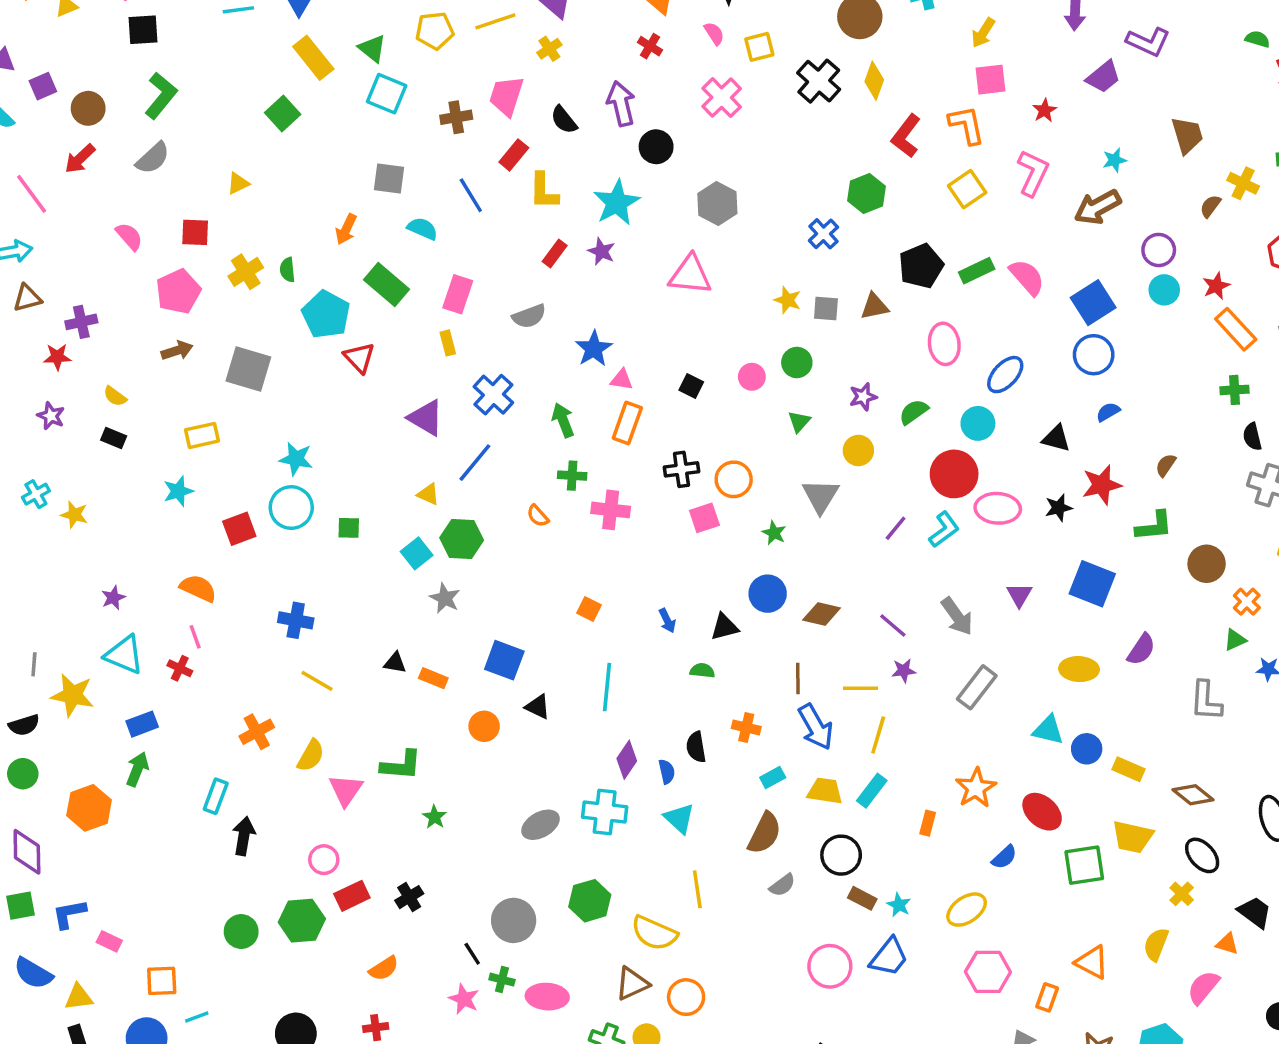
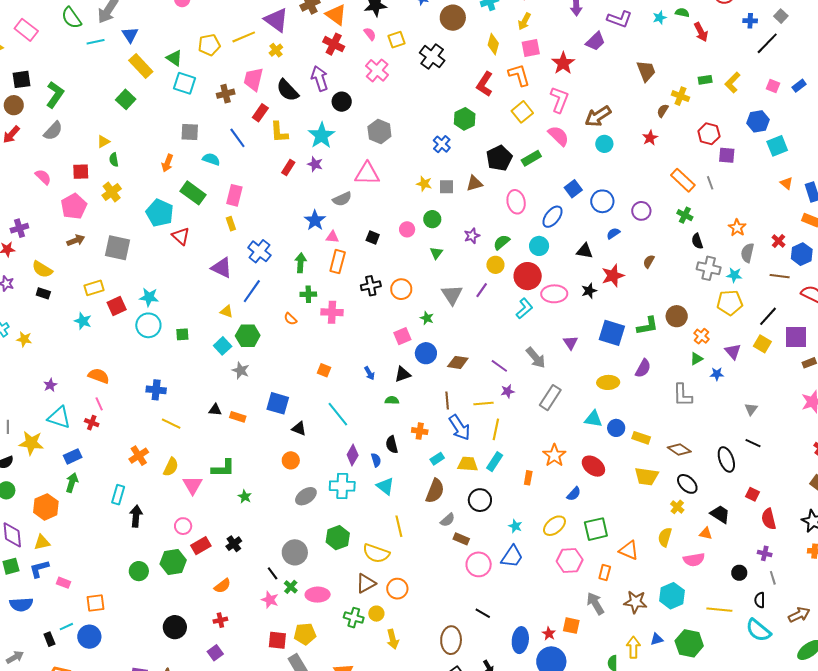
black square: (143, 30) -> (22, 79), moved
red cross: (650, 46) -> (334, 44), size x1.5
yellow diamond: (874, 81) -> (493, 44), moved
red star: (1045, 110) -> (563, 63), size x1.6
black semicircle: (564, 120) -> (287, 90), size x1.4
cyan star: (1114, 160) -> (660, 18), moved
purple circle: (1159, 250) -> (641, 211), moved
green semicircle: (287, 270) -> (114, 160), moved
pink semicircle: (1027, 277) -> (558, 136), moved
red star: (1216, 286) -> (650, 138), moved
cyan circle: (1164, 290) -> (604, 144), moved
blue square: (1093, 303) -> (573, 189), moved, size x0.7
gray semicircle: (529, 316) -> (342, 199), moved
green cross: (1235, 390) -> (685, 215), turned 35
yellow semicircle: (115, 396) -> (42, 269), size x1.5
green arrow: (563, 420) -> (301, 263), turned 30
yellow circle: (858, 450) -> (495, 265), moved
cyan star: (178, 491) -> (83, 321), turned -30
pink square: (704, 518) -> (402, 336), moved
green L-shape: (1154, 526) -> (647, 326), moved
purple line: (896, 528) -> (482, 290), moved
red square: (239, 529) -> (117, 306), moved
cyan line: (607, 687) -> (338, 414), turned -40
orange circle: (484, 726) -> (291, 460), moved
green square: (1084, 865) -> (596, 529), moved
brown rectangle: (862, 898) -> (461, 539), moved
blue semicircle: (33, 973) -> (21, 604), turned -30
green cross: (502, 980) -> (291, 587), turned 32
pink semicircle: (1203, 987) -> (694, 560), turned -135
yellow triangle: (79, 997) -> (42, 542), moved
cyan line: (197, 1017) -> (66, 627), moved

